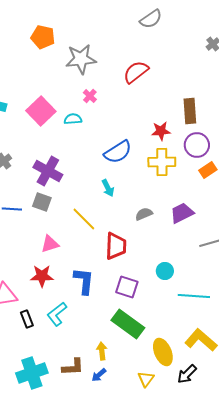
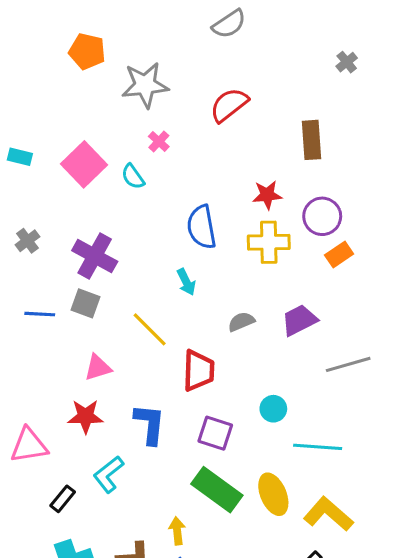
gray semicircle: (151, 19) -> (229, 24), moved
brown rectangle: (190, 111) -> (312, 140), moved
cyan semicircle: (73, 119) -> (133, 177), turned -120
blue semicircle: (118, 152) -> (202, 227), turned 112
black rectangle: (27, 319) -> (63, 499), moved, turned 60
yellow ellipse: (163, 352) -> (273, 494), moved

